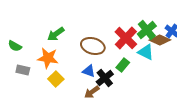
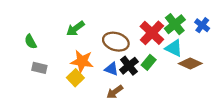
brown diamond: (160, 40) -> (190, 63), moved
green semicircle: (15, 46) -> (31, 42), turned 32
orange star: (48, 58) -> (82, 61), moved
black cross: (105, 78) -> (129, 66), moved

